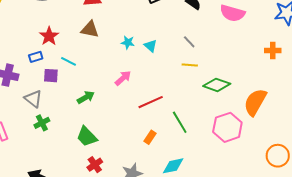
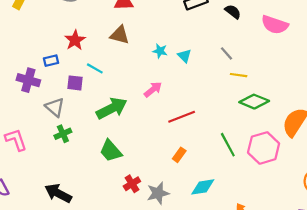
blue rectangle: (36, 57) -> (51, 61), moved
yellow line: (190, 65) -> (239, 75), moved
green arrow: (86, 97) -> (112, 108), size x1.6
green line: (180, 122) -> (228, 145), moved
red cross: (95, 165) -> (132, 184), moved

